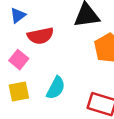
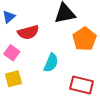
cyan semicircle: (56, 88) -> (51, 63), moved

